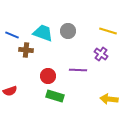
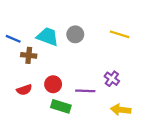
purple cross: (101, 54) -> (112, 79), moved
purple line: (78, 70) -> (85, 91), moved
red semicircle: (10, 91) -> (24, 90), moved

